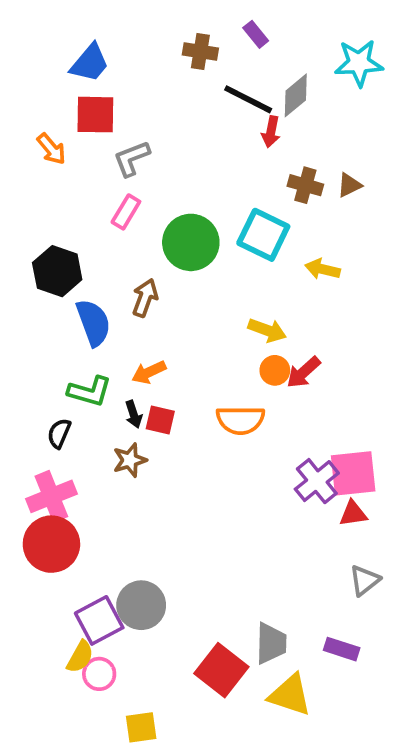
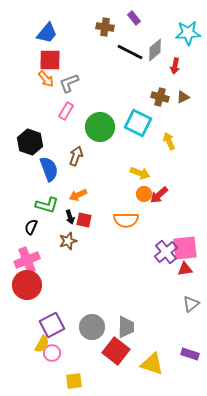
red arrow: (271, 132) -> (175, 66), moved
orange arrow: (51, 149) -> (46, 79), moved
yellow arrow: (323, 269) -> (169, 141), turned 54
gray circle: (141, 605) -> (92, 327), moved
gray trapezoid: (271, 643) -> (126, 327), moved
purple rectangle: (342, 649) -> (190, 354), moved

